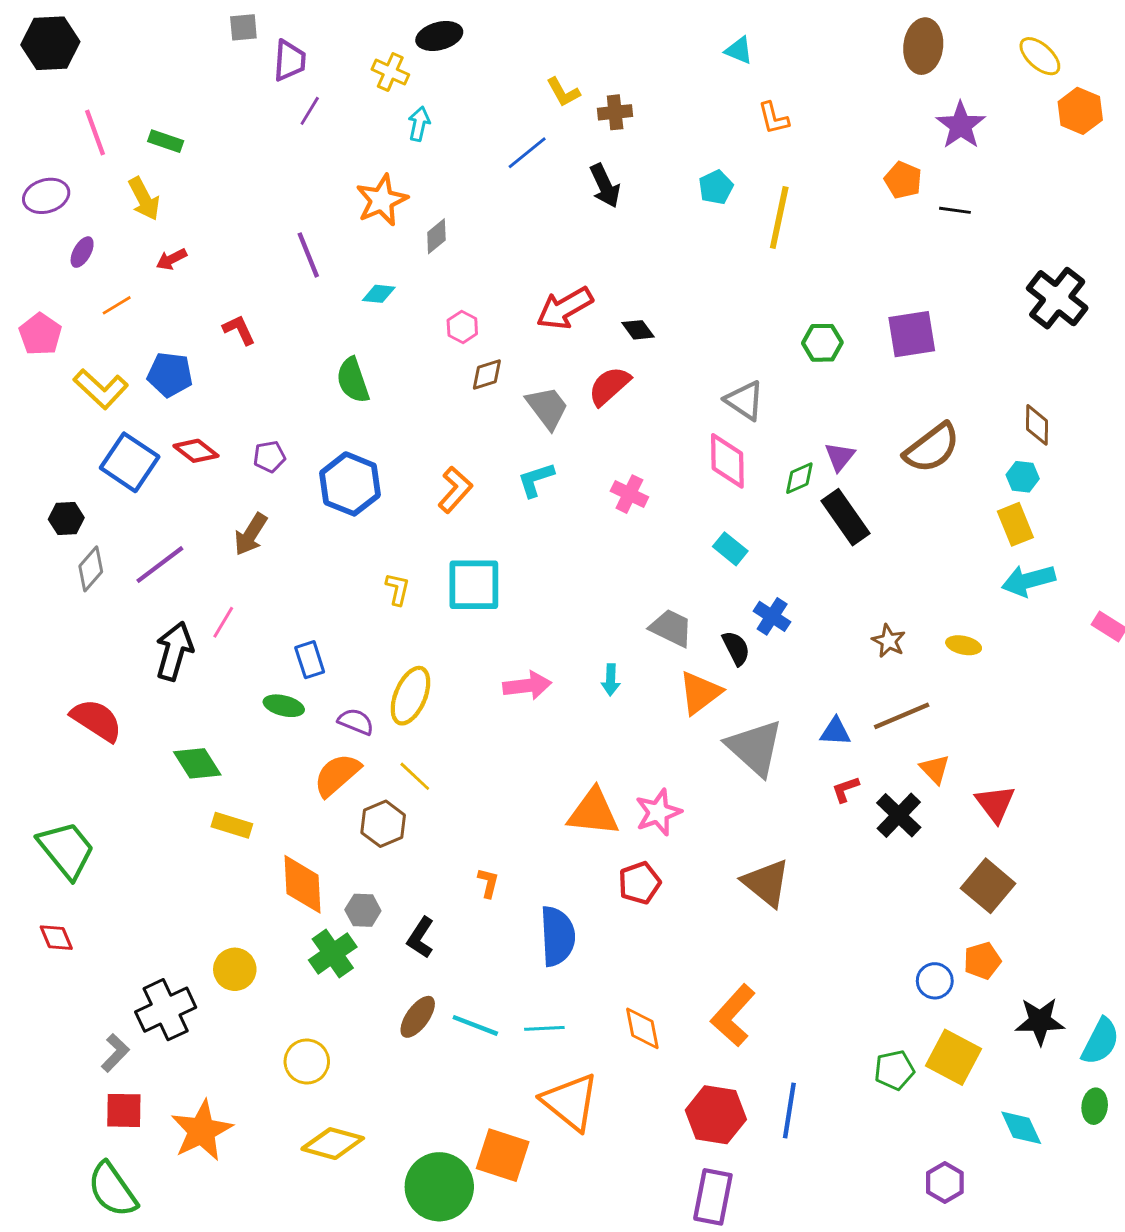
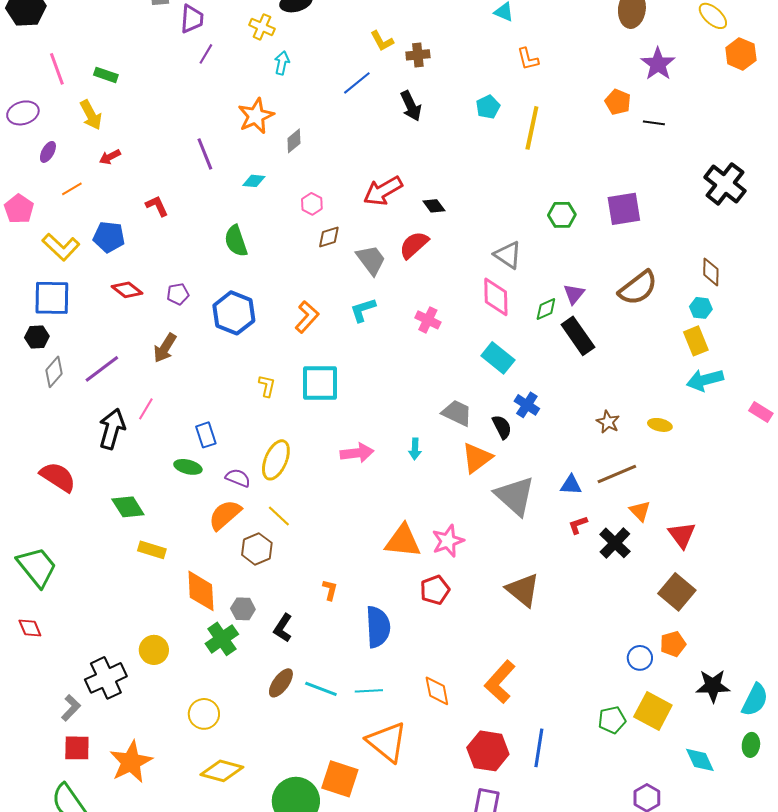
blue square: (130, 462) -> (52, 298), moved, turned -33
cyan rectangle: (730, 549) -> (498, 358), size x1.4

